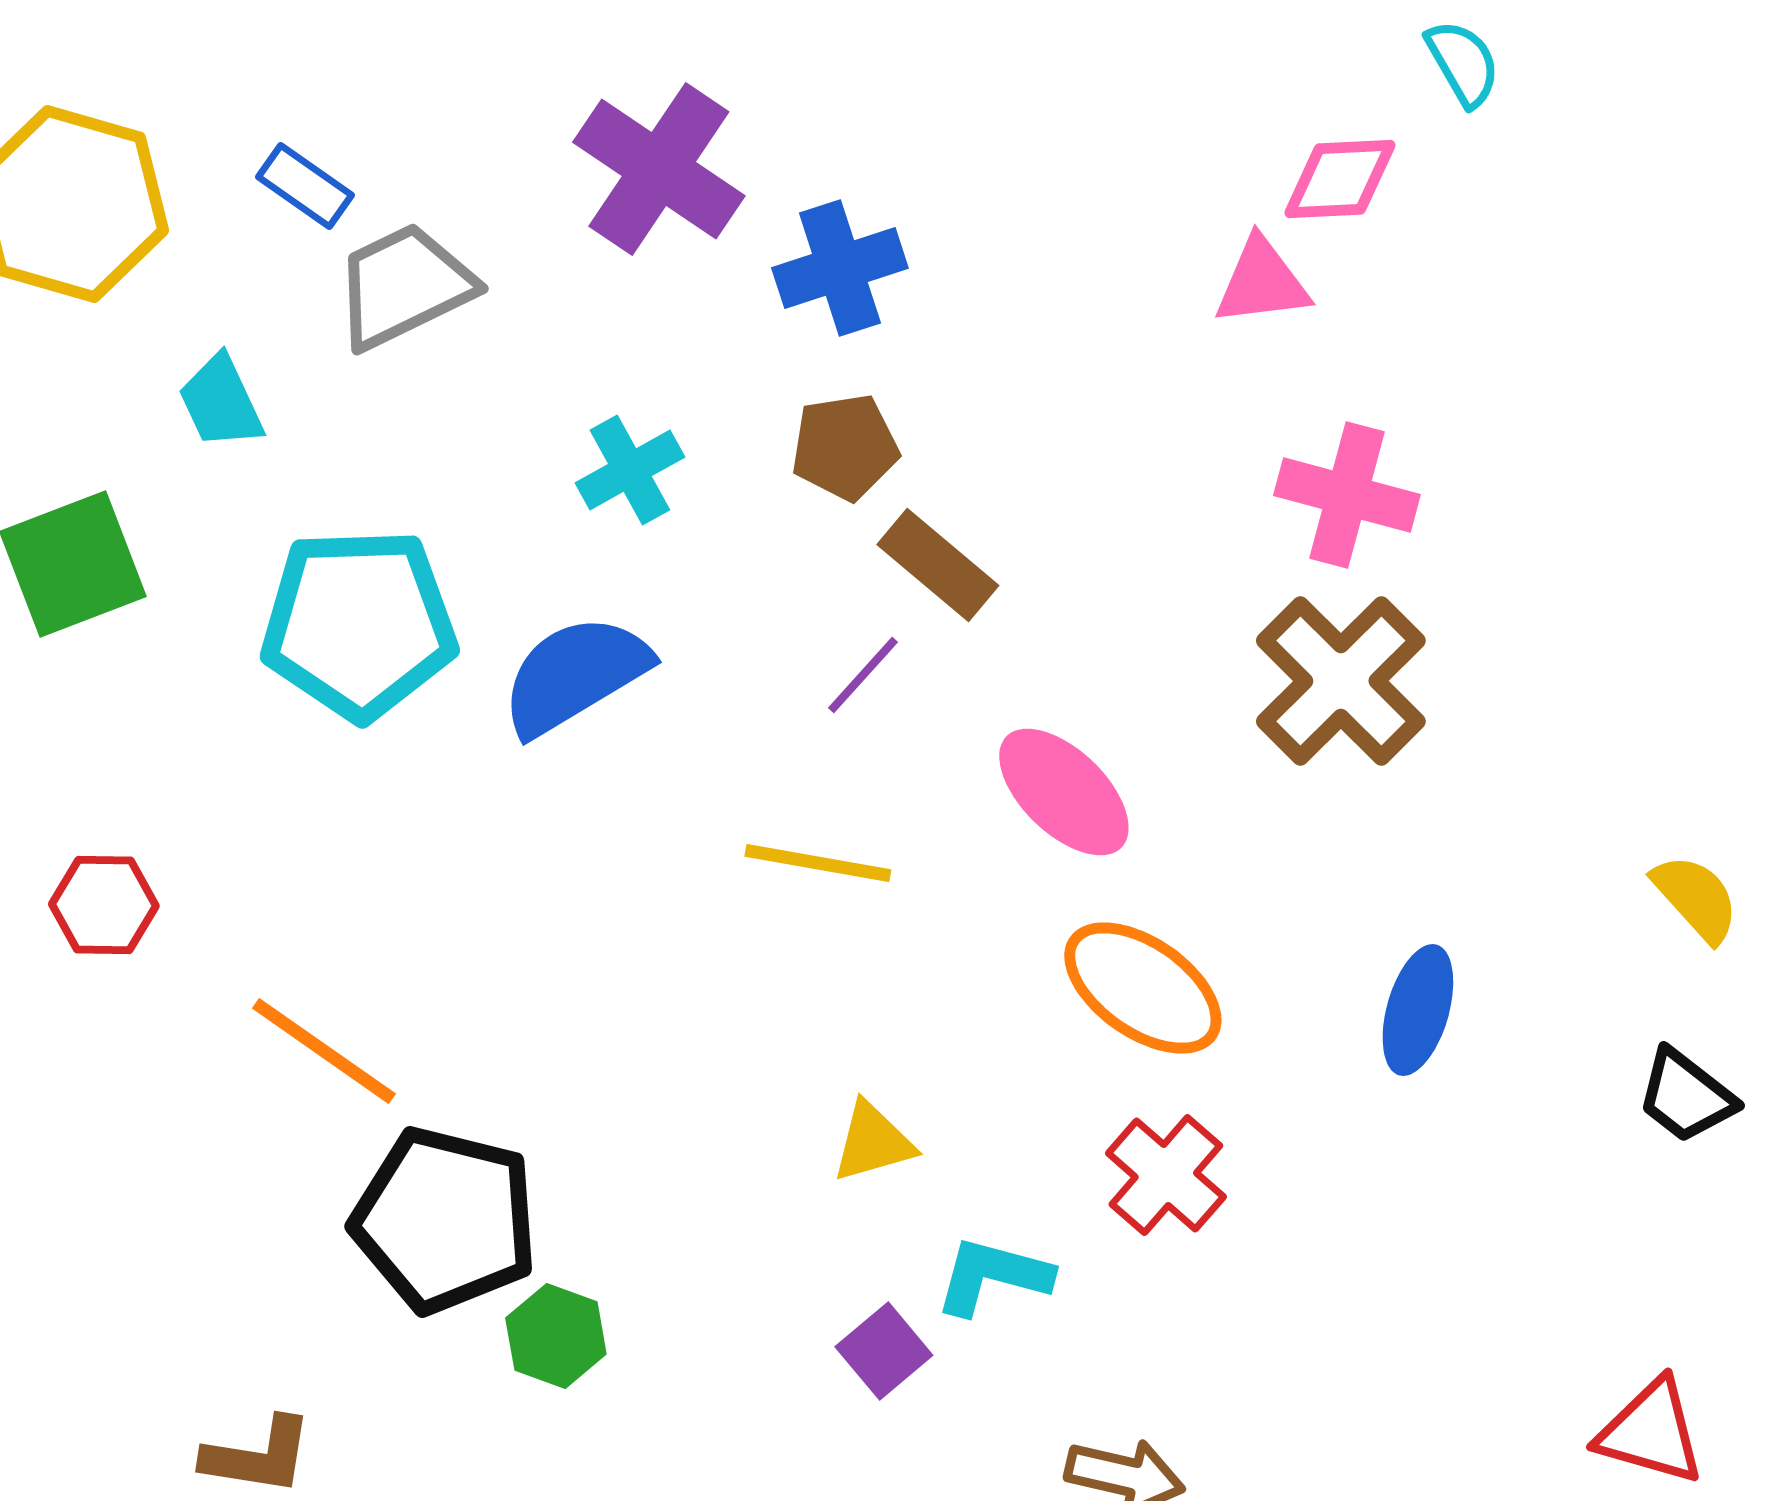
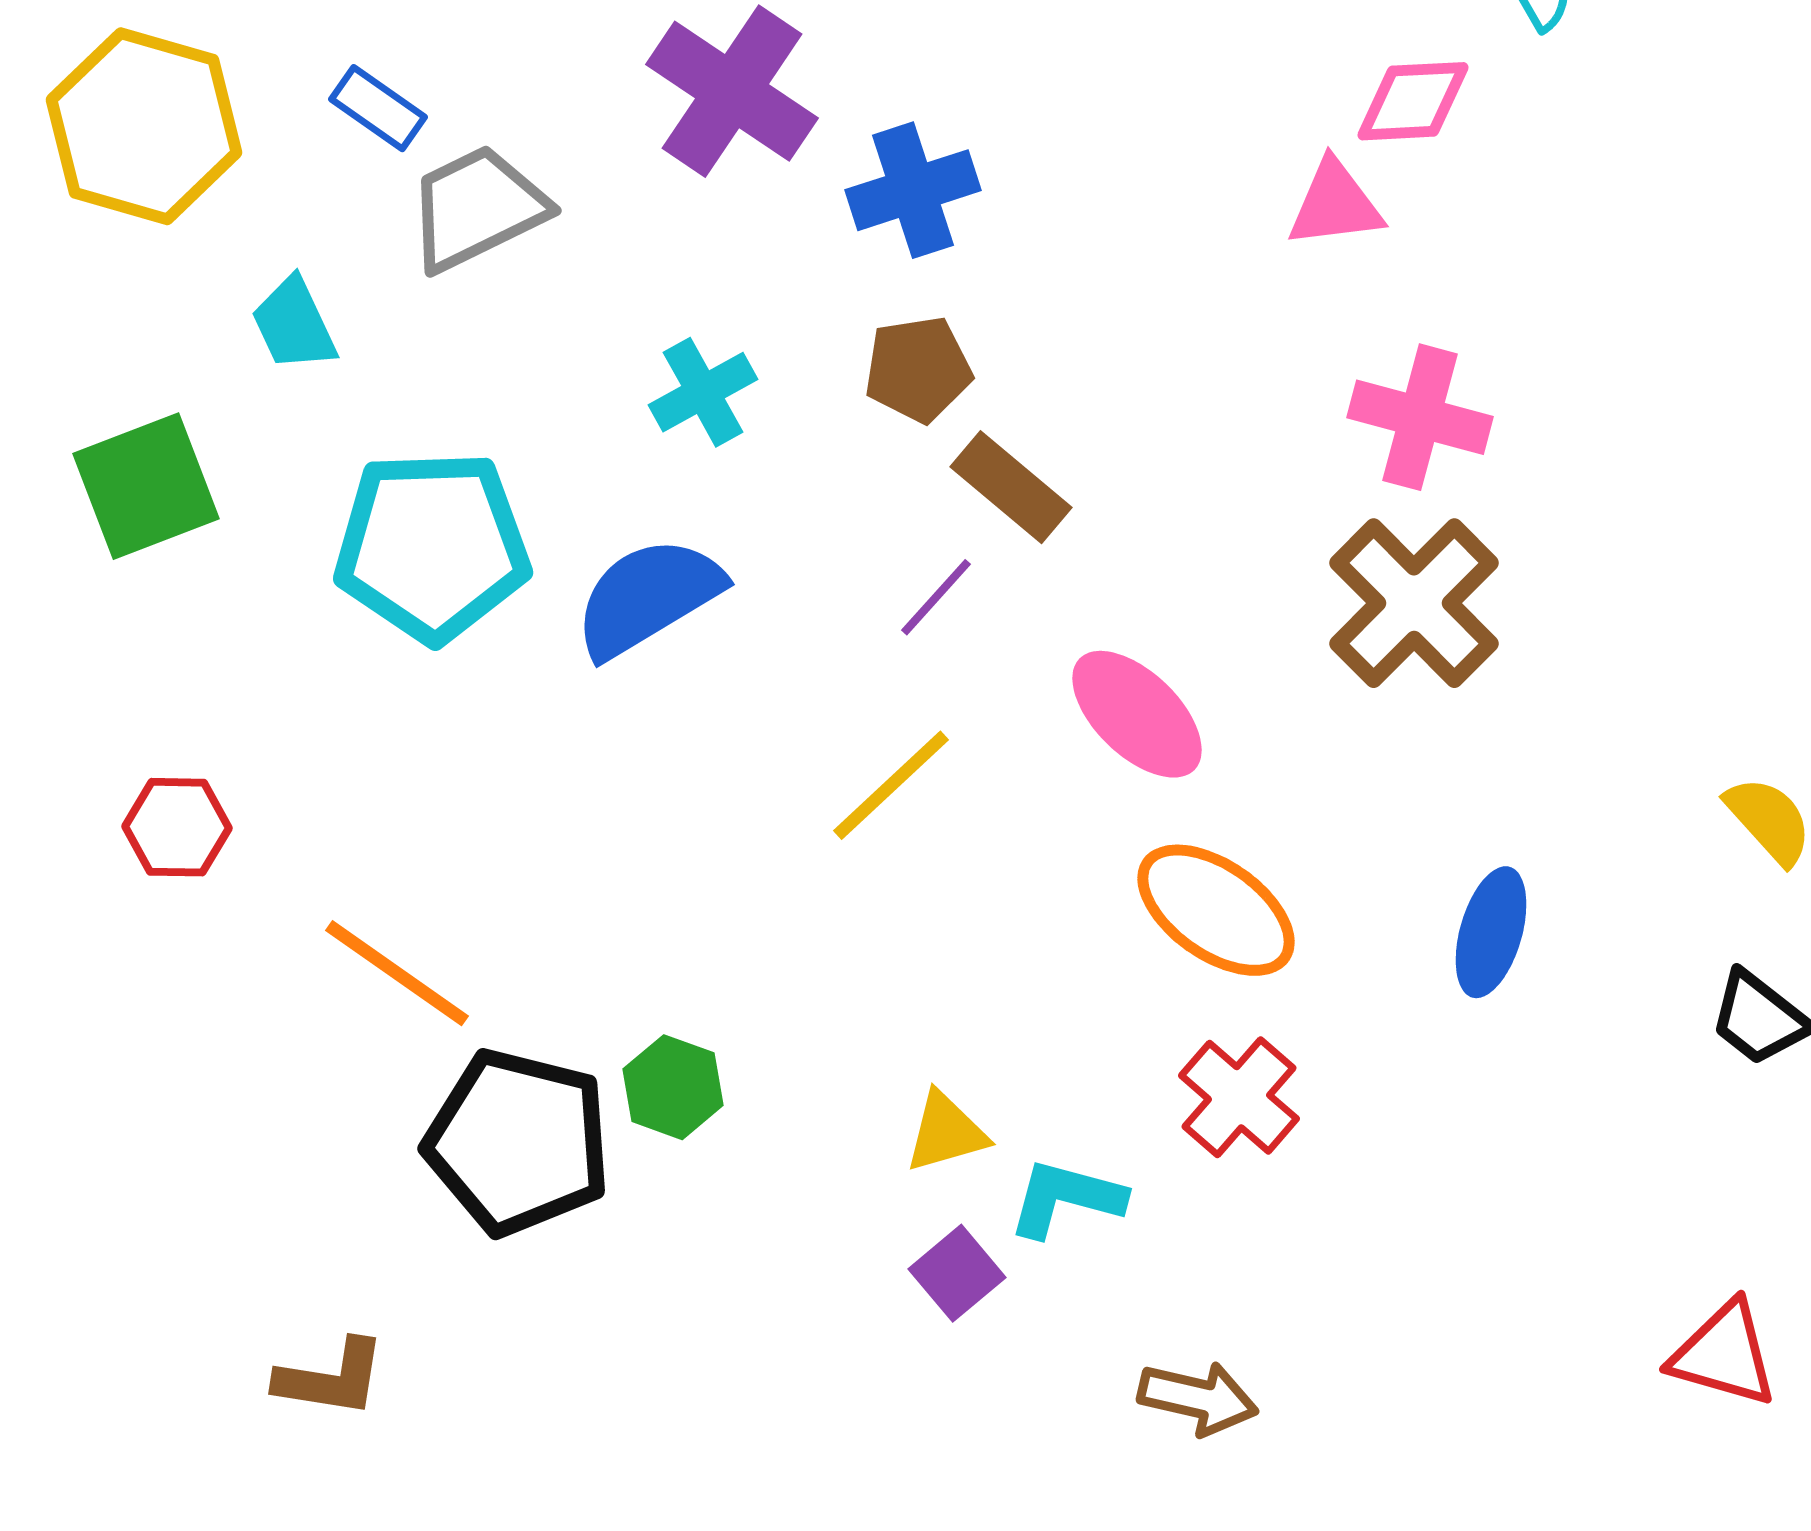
yellow line: (818, 863) -> (891, 785), turned -53
yellow triangle: (873, 1142) -> (946, 1132), moved
green hexagon: (556, 1336) -> (673, 1087), moved

